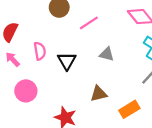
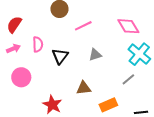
gray triangle: (107, 54) -> (95, 55), turned -40
pink arrow: (13, 59) -> (13, 49), turned 104

